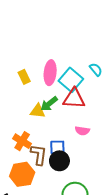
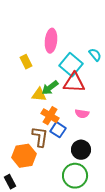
pink ellipse: (50, 73) -> (51, 41), moved
orange cross: (22, 141) -> (50, 116), moved
blue square: (57, 147) -> (58, 130), turned 35
black circle: (59, 161) -> (81, 150), moved

